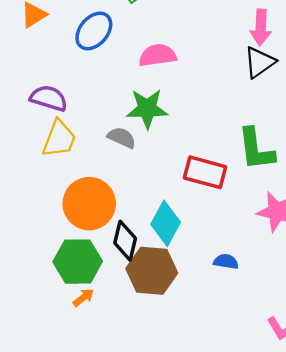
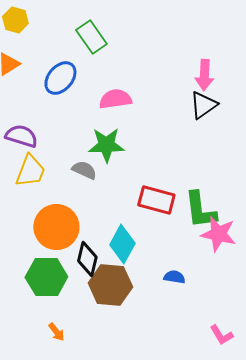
green L-shape: (256, 149) -> (200, 210), moved
orange arrow: (83, 297) -> (56, 332), moved, turned 90

